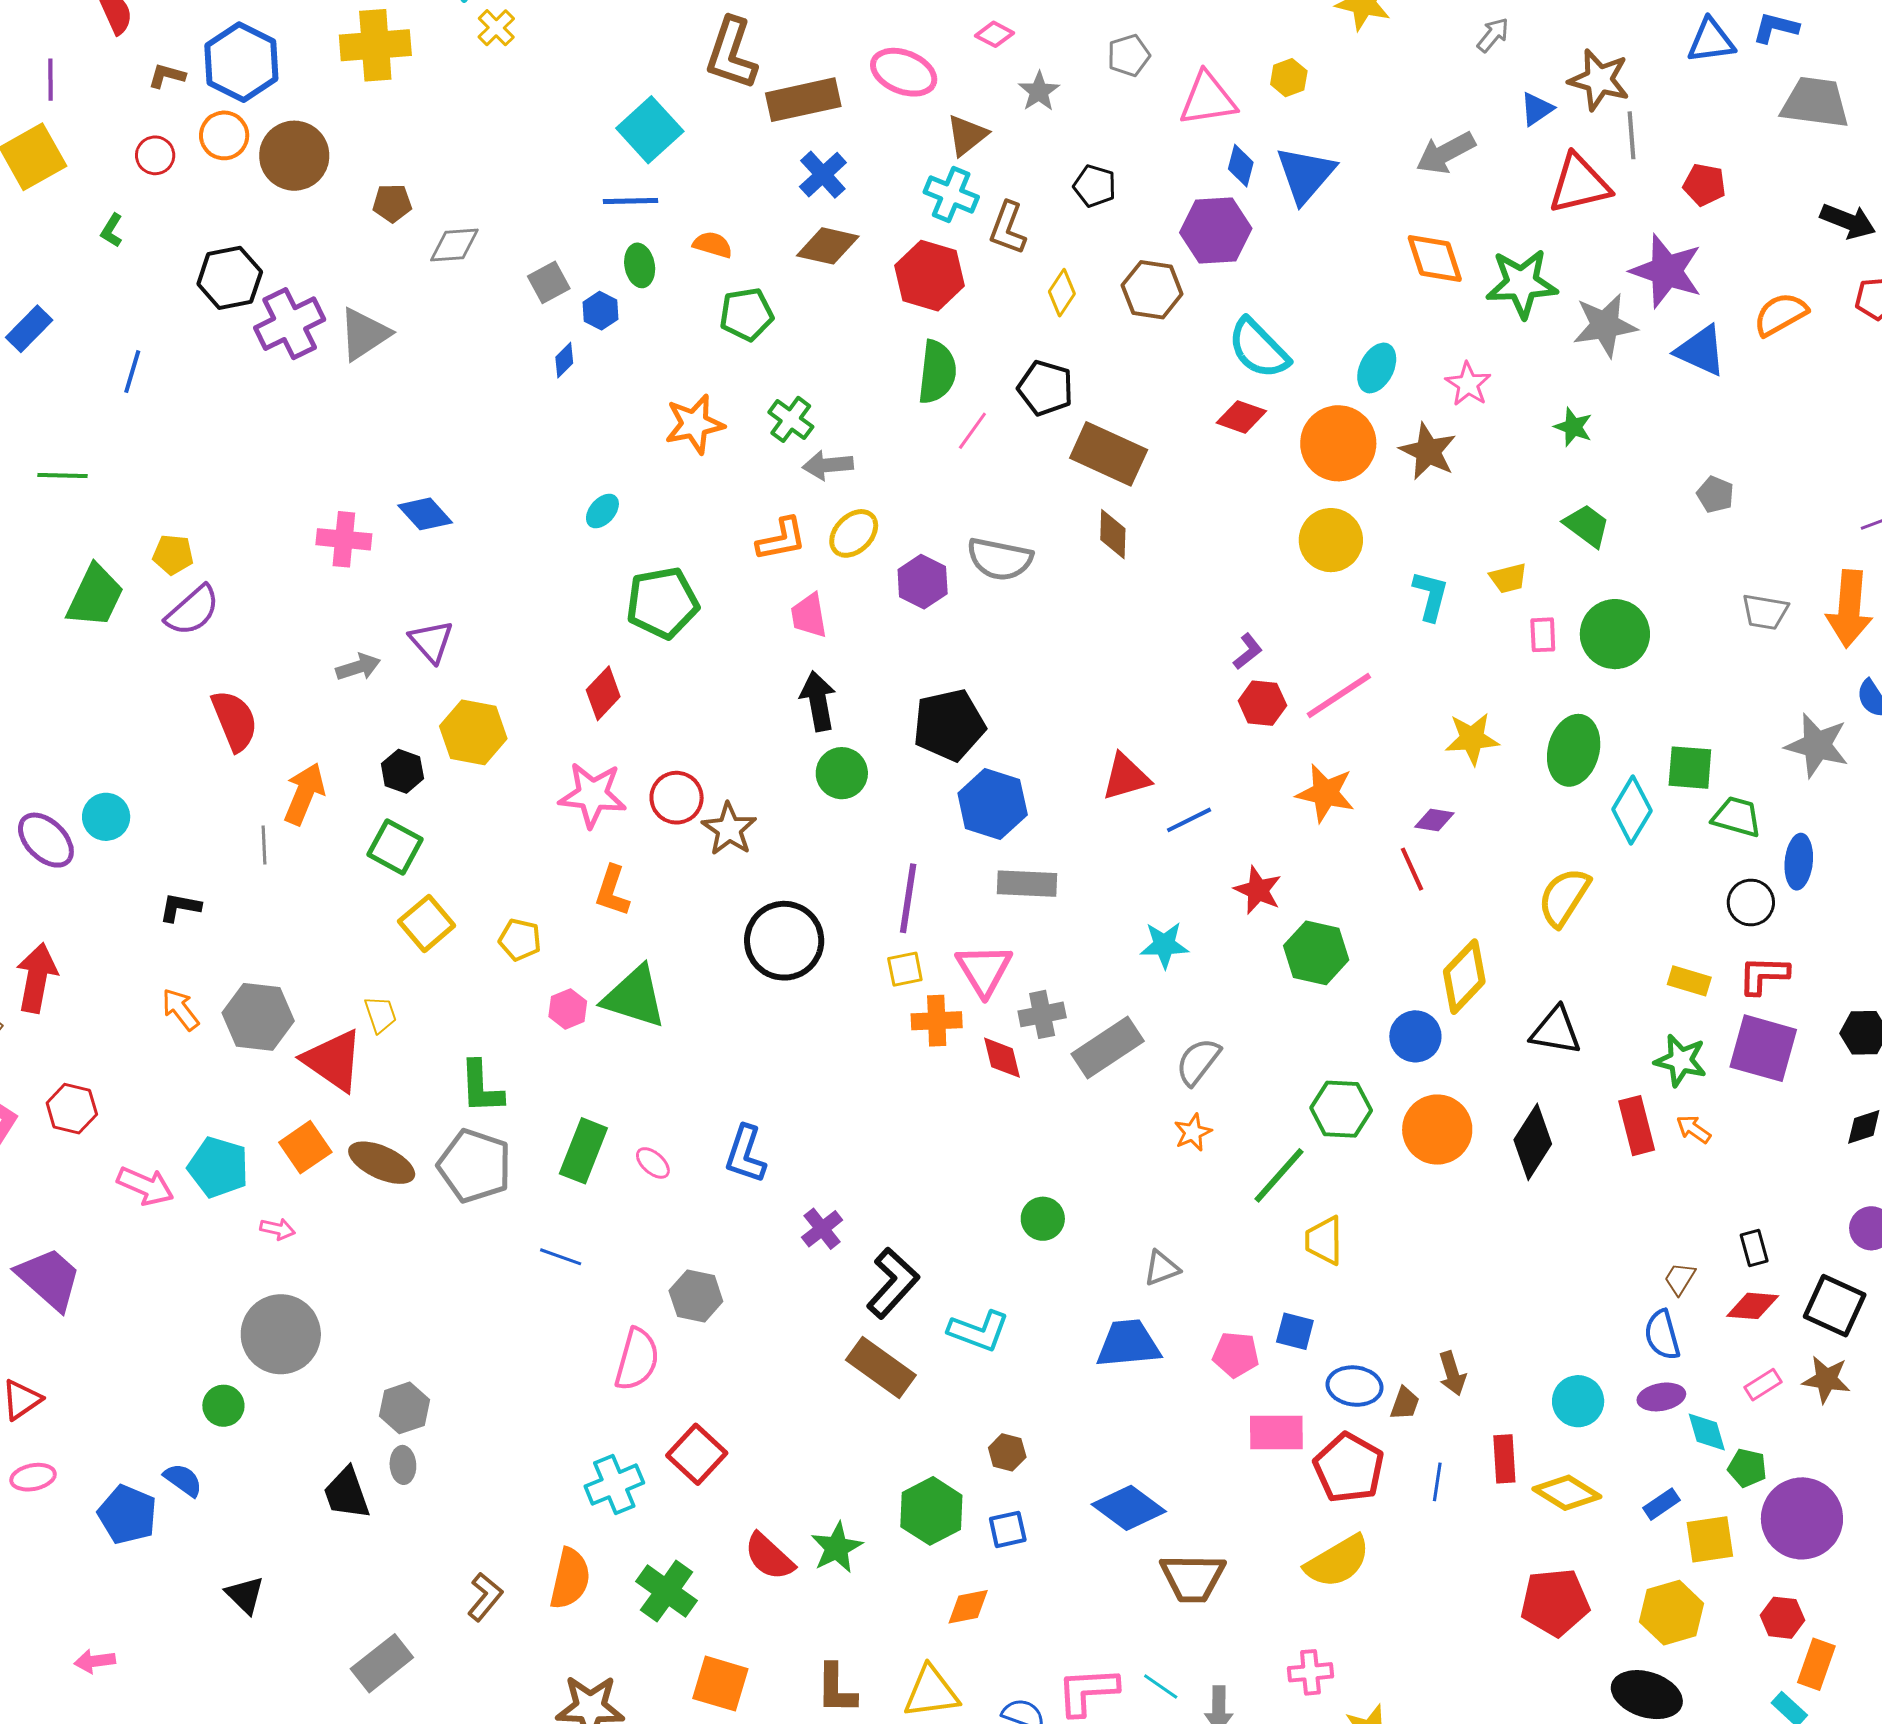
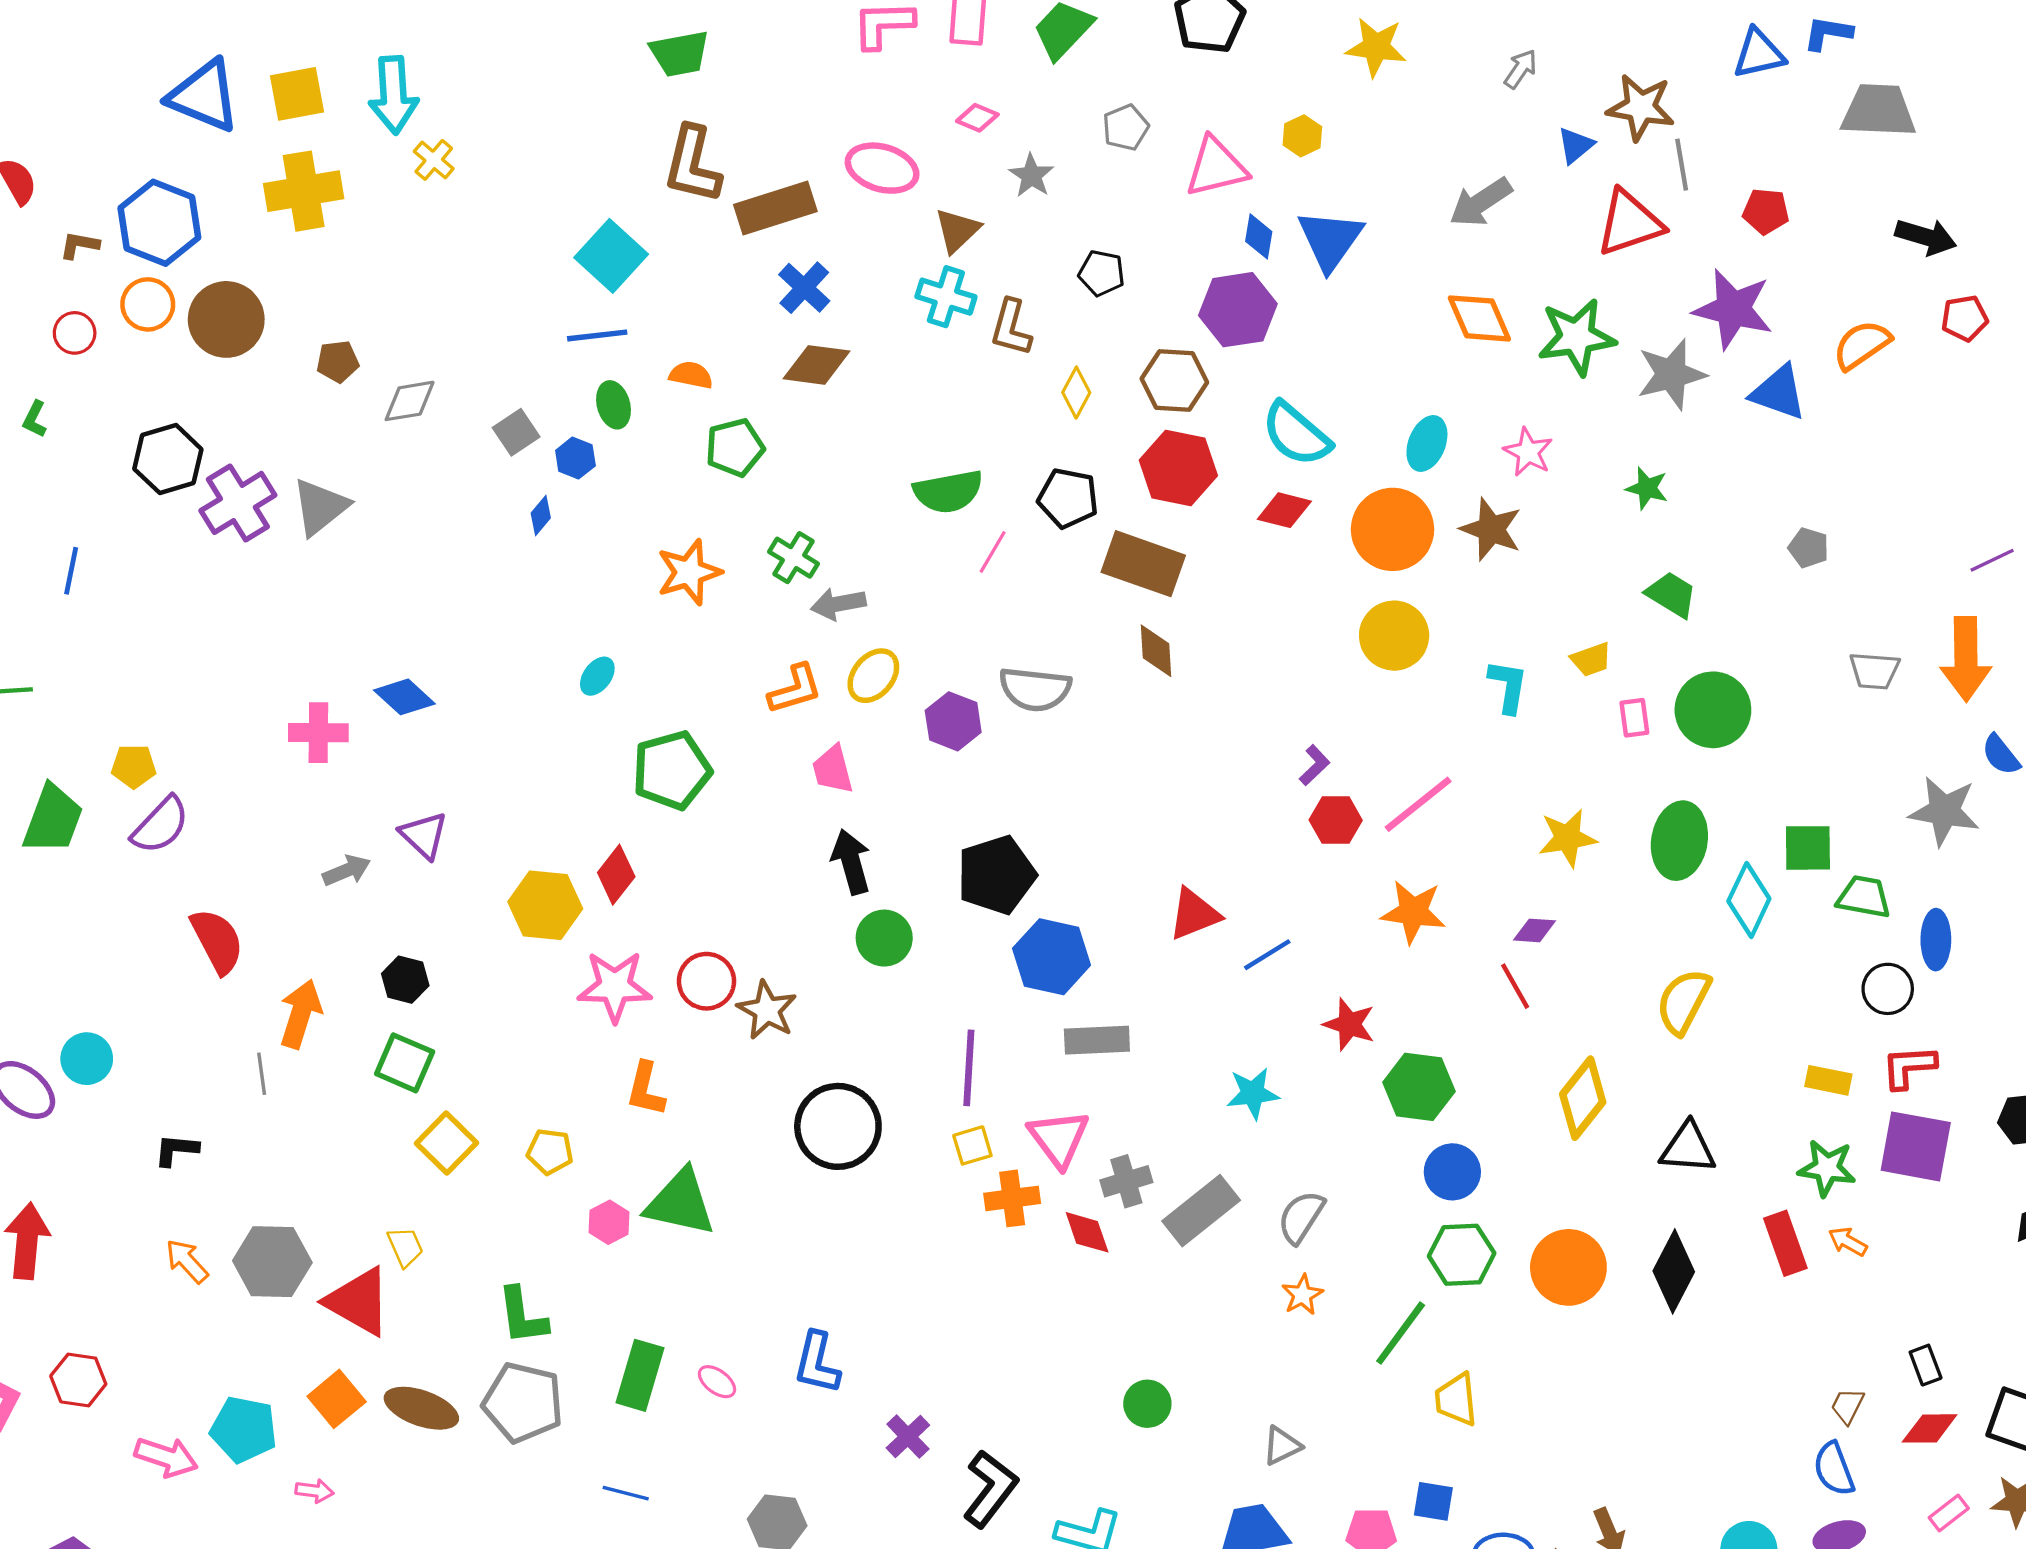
red hexagon: (929, 276) -> (1178, 468), moved
green semicircle: (937, 372) -> (948, 492), turned 78
yellow hexagon: (473, 732) -> (545, 905), moved
blue circle: (1415, 1036) -> (1452, 1172), moved

